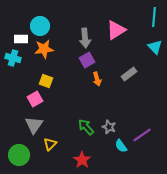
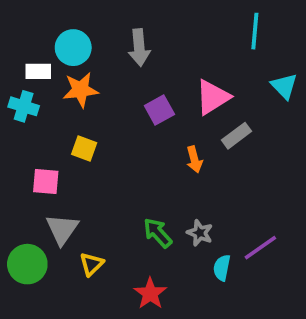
cyan line: (154, 17) -> (255, 31), moved
pink triangle: (116, 30) -> (213, 97), moved
gray arrow: (85, 38) -> (139, 48), moved
orange arrow: (97, 79) -> (194, 160), moved
pink square: (35, 99) -> (46, 182), moved, turned 35
cyan semicircle: (121, 146) -> (222, 268), turned 48
green circle: (19, 155) -> (27, 264), moved

